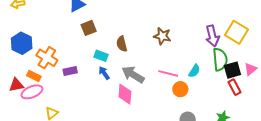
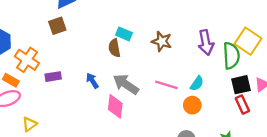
brown square: (89, 28) -> (57, 26), moved
purple arrow: (212, 36) -> (206, 43), moved
cyan rectangle: (101, 56) -> (124, 34), moved
green semicircle: (220, 59) -> (231, 56), moved
orange circle: (180, 89) -> (192, 105), moved

